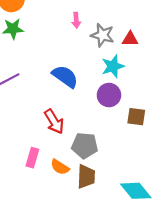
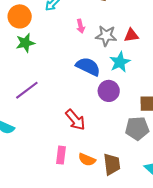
blue semicircle: (65, 76) -> (88, 67), moved
purple circle: (109, 95) -> (109, 91), moved
gray pentagon: (85, 145) -> (137, 128), moved

